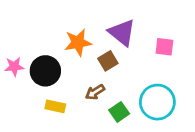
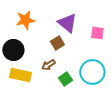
orange star: (78, 42) -> (25, 20), moved
yellow rectangle: (55, 106) -> (20, 75), size x1.5

